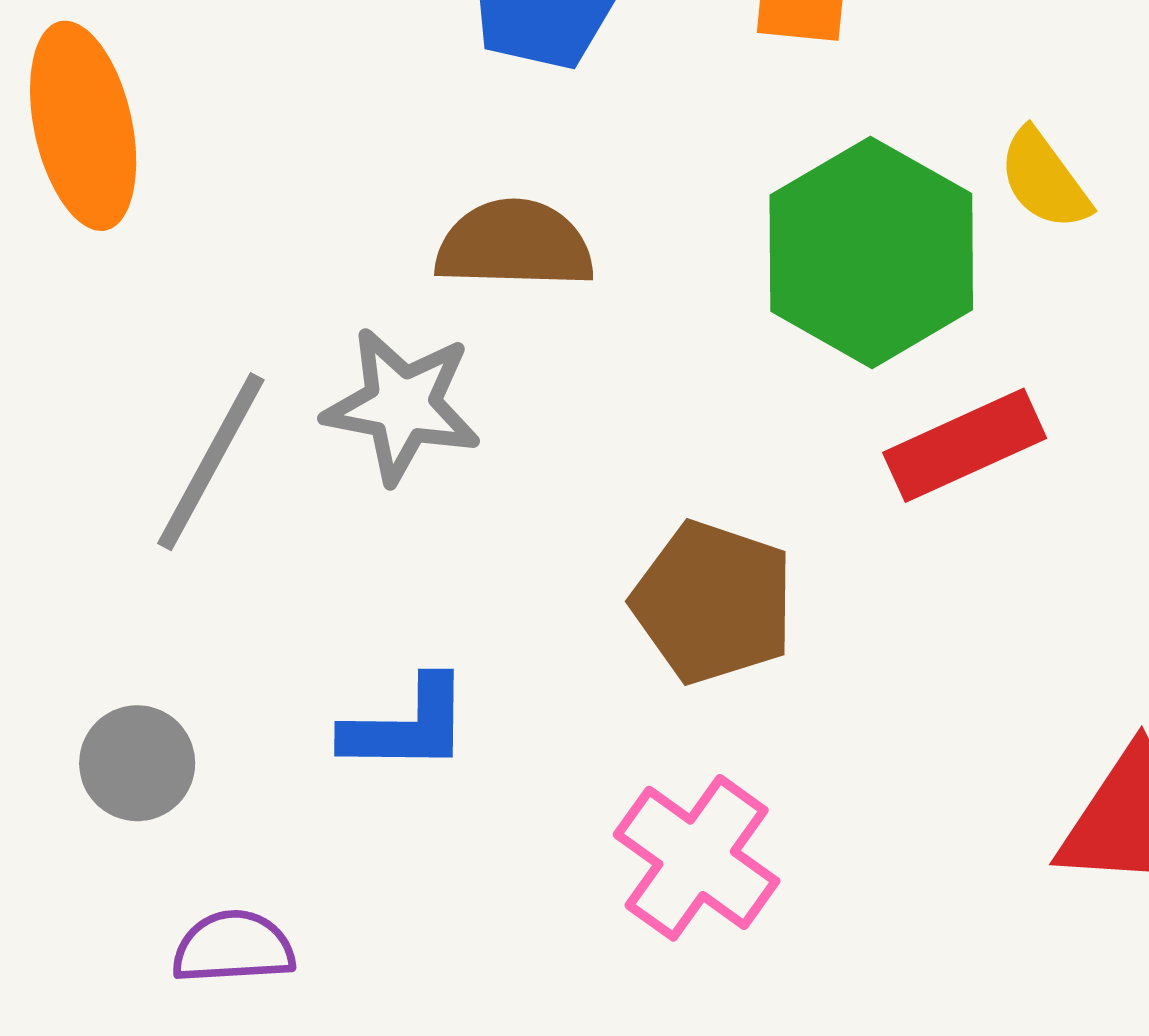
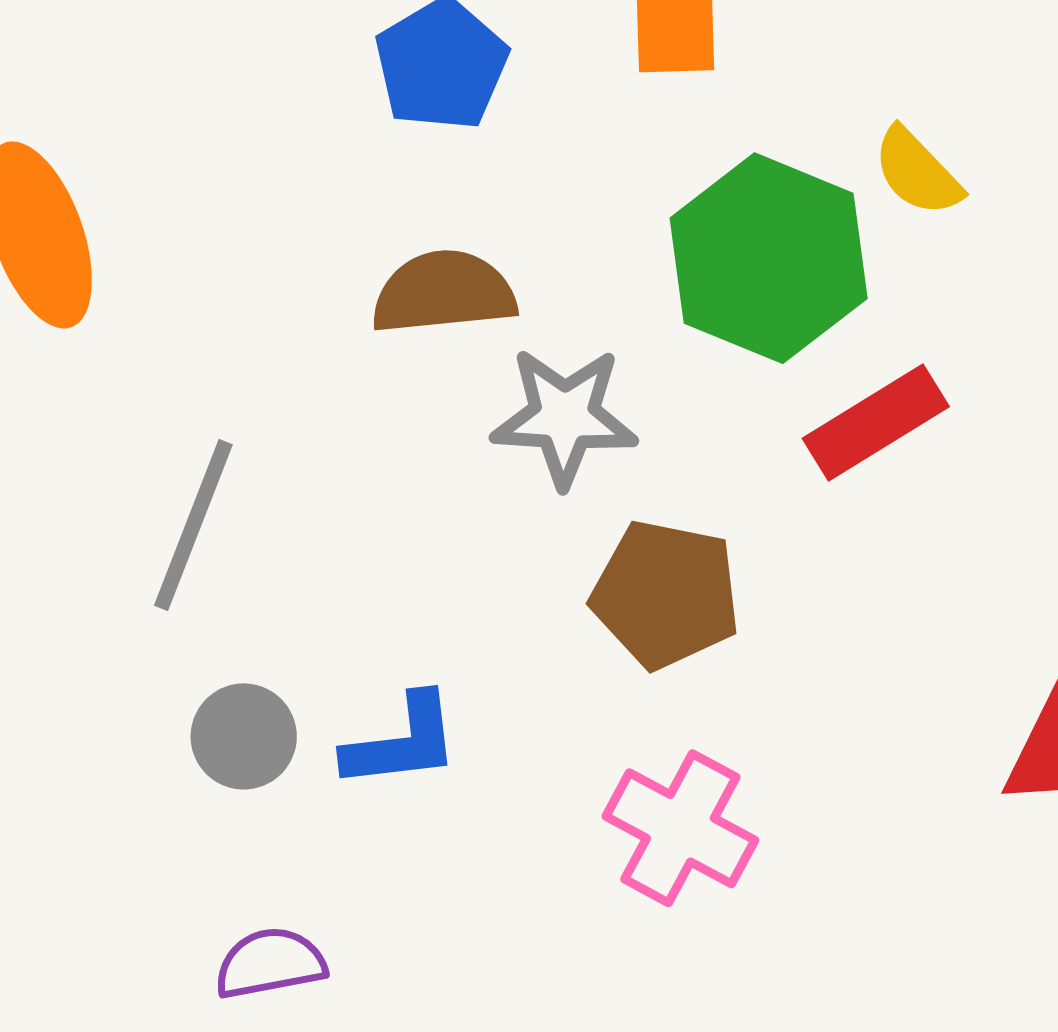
gray star: (402, 405) -> (564, 417), moved
gray circle: (137, 763) -> (244, 736), moved

